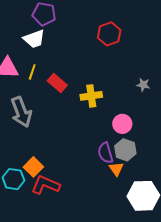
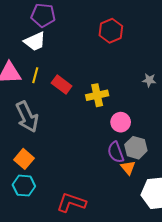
pink circle: (122, 124) -> (121, 122), moved
orange square: (33, 167) -> (24, 159), moved
red L-shape: (45, 185) -> (71, 203), moved

